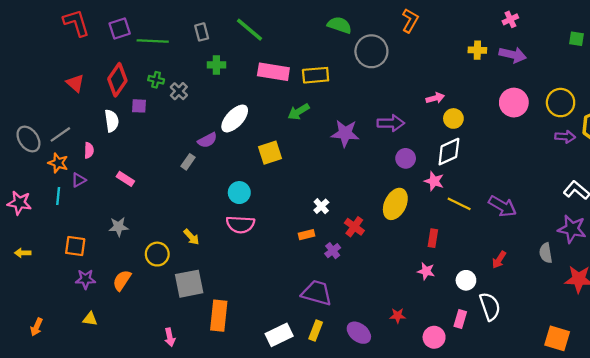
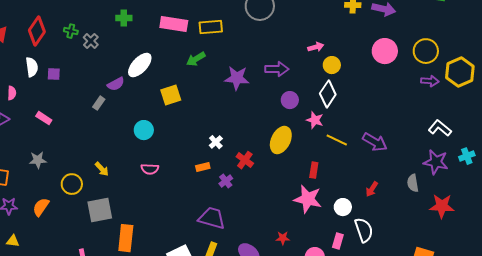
purple square: (139, 106) -> (54, 74), moved
white diamond: (449, 152) -> (328, 94), turned -32
pink semicircle: (240, 224) -> (150, 169), moved, size x0.7
pink star: (426, 271) -> (308, 199), size x1.8

